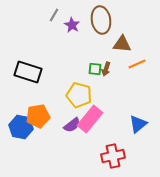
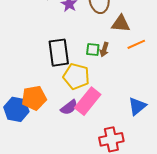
black rectangle: (28, 72) -> (59, 53), moved, turned 64

